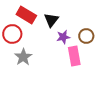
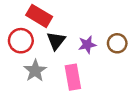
black triangle: (51, 20) -> (56, 41), moved
pink rectangle: (74, 56) -> (73, 77), moved

